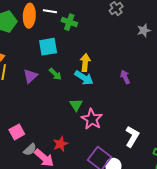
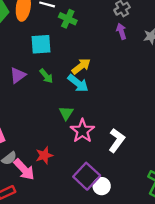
yellow arrow: (85, 62) -> (81, 66), turned 42
purple arrow: (125, 77) -> (121, 31), moved
white L-shape: (132, 137) -> (117, 140), moved

